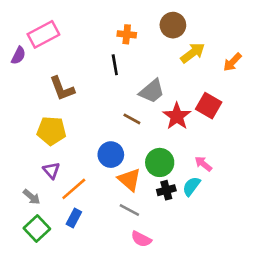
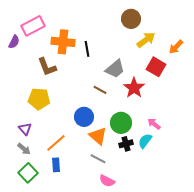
orange cross: (127, 34) -> (63, 42), moved, size x1.6
red square: (209, 106) -> (156, 67), moved
purple triangle: (51, 170) -> (25, 129), moved
blue rectangle: (74, 218) -> (56, 165), turned -32

